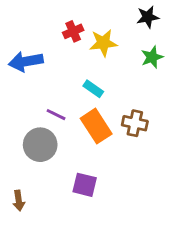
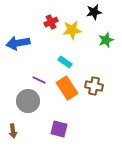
black star: (148, 17) -> (94, 12), moved
brown arrow: (19, 201) -> (13, 131), moved

